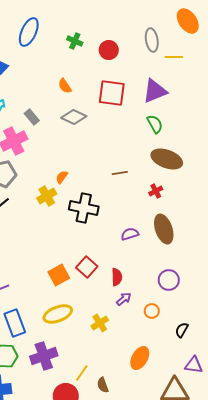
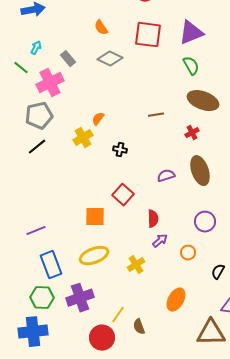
black cross: (84, 208) -> (120, 150), size x0.5
red square: (87, 267) -> (123, 195), moved
orange square: (59, 275) -> (95, 217), turned 30

